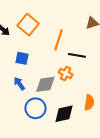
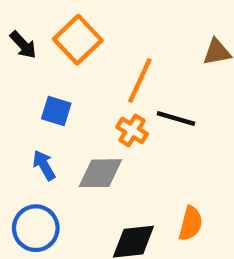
orange cross: (66, 73) -> (132, 130), moved
blue circle: (35, 108) -> (36, 228), moved

